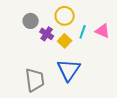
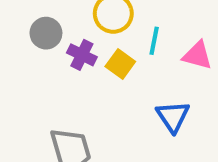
pink triangle: (103, 31) -> (197, 55), moved
blue triangle: (69, 70) -> (173, 116), moved, size x0.7

